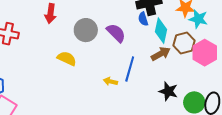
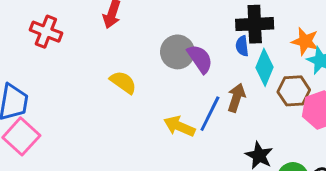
gray circle: (86, 30) -> (177, 52), moved
brown arrow: (161, 54) -> (236, 98), moved, turned -54
yellow arrow: (110, 81) -> (179, 126), size x1.5

